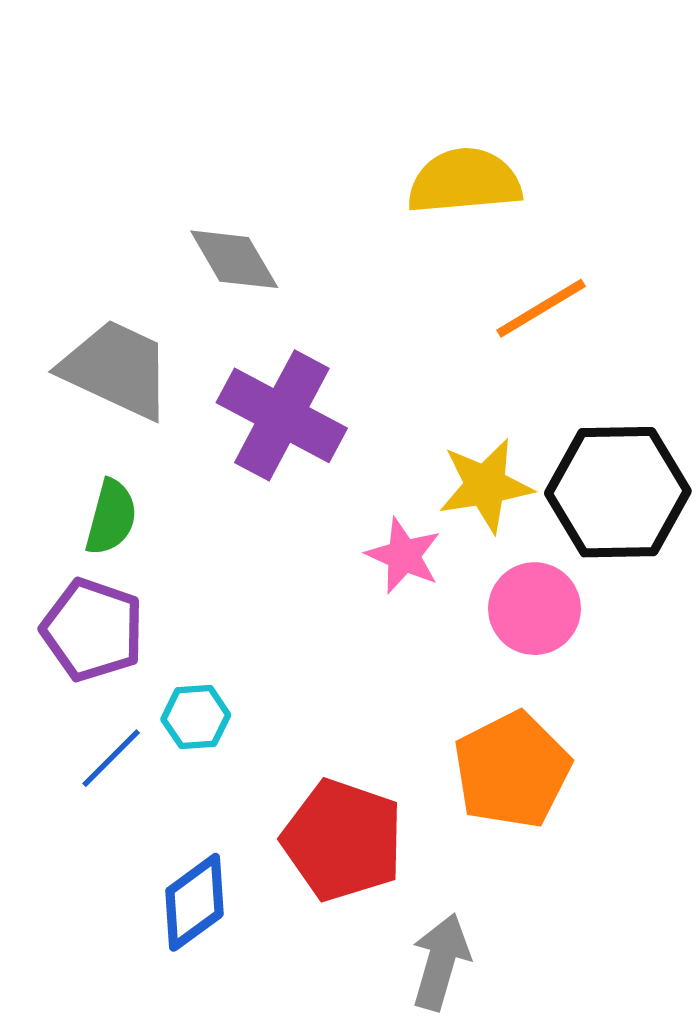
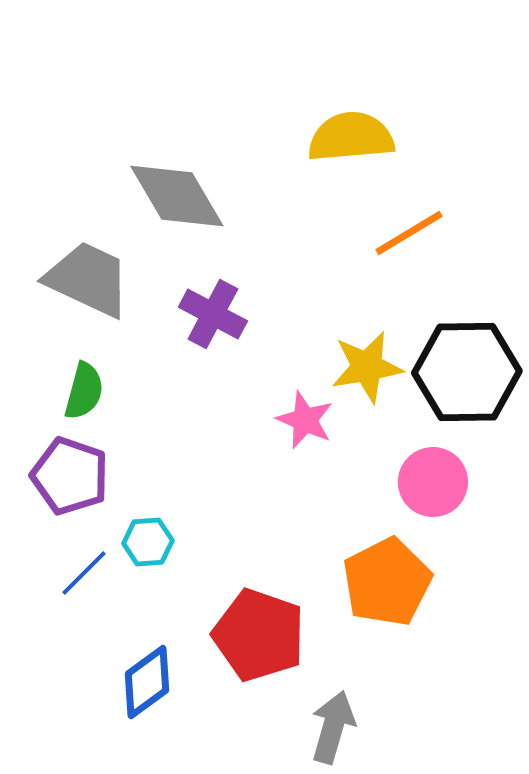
gray diamond: (234, 259) -> (177, 196), size x1.4
purple cross: (282, 415) -> (213, 314), size x0.7
pink circle: (534, 609) -> (433, 482), moved

